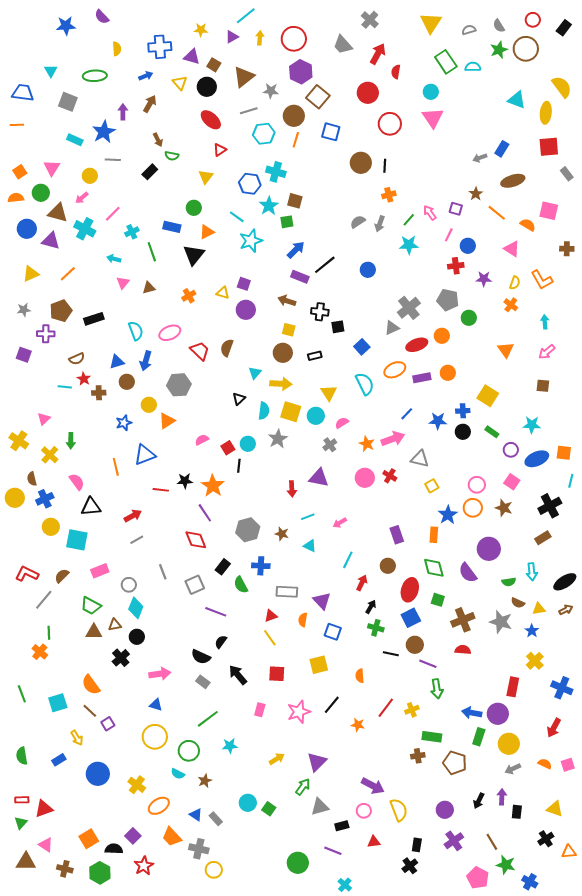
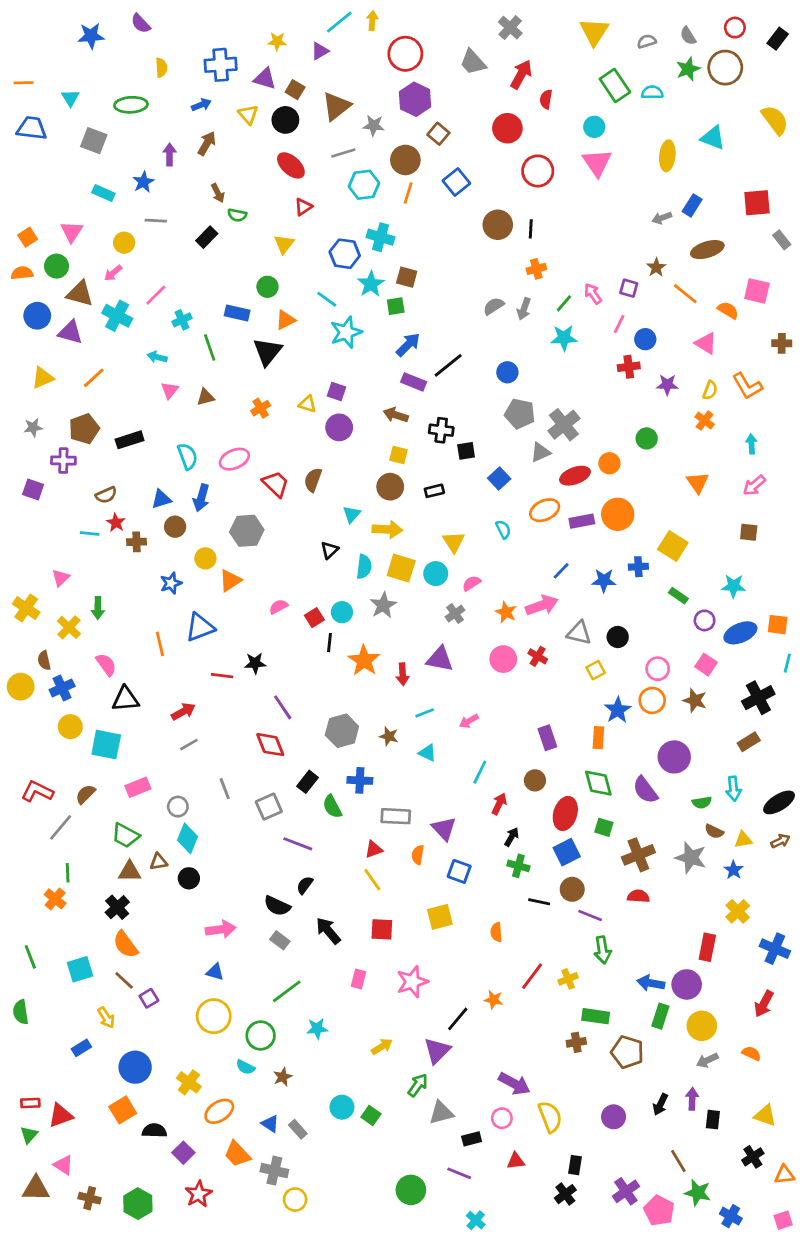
yellow arrow: (260, 38) -> (372, 21), moved
brown square: (318, 97) -> (438, 134), size x0.7
yellow ellipse: (546, 113) -> (667, 156), moved
orange line: (17, 125) -> (23, 83), moved
blue star: (104, 132) -> (143, 182), size x0.7
blue square: (331, 132) -> (456, 182), turned 36
gray pentagon: (448, 300) -> (520, 414), moved
orange circle: (448, 373) -> (618, 514), size x1.5
cyan semicircle: (365, 384) -> (503, 529), size x0.6
black circle: (463, 432) -> (618, 637), moved
orange star: (213, 486) -> (364, 660), moved
black cross: (121, 658) -> (117, 907), moved
black line: (332, 705) -> (458, 1019), moved
green semicircle: (22, 756) -> (21, 1012), moved
pink square: (568, 765) -> (783, 1220), moved
orange square: (89, 839) -> (123, 1110), moved
purple cross: (454, 841) -> (626, 1191), moved
black semicircle: (114, 849) -> (154, 1131), moved

